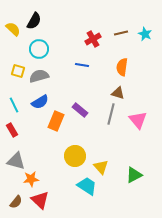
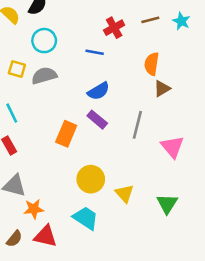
blue line: (82, 65) -> (95, 52), moved
brown triangle: (118, 93) -> (162, 88), moved, turned -48
blue semicircle: (40, 102) -> (99, 91), moved
pink triangle: (138, 120) -> (172, 147), moved
green triangle: (134, 175) -> (167, 204), turned -30
cyan trapezoid: (87, 186) -> (86, 218), moved
red triangle: (40, 200) -> (45, 236), turned -30

